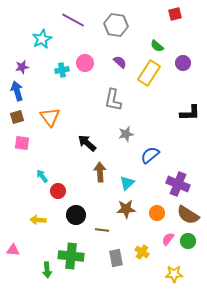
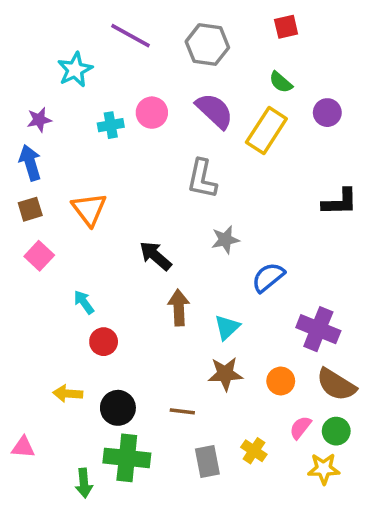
red square: (175, 14) -> (286, 27), moved
purple semicircle: (120, 62) -> (215, 111), size x1.6
pink square: (22, 143) -> (39, 256), turned 35
cyan arrow: (42, 176) -> (84, 302), moved
black circle: (76, 215) -> (118, 408), moved
yellow star: (174, 274) -> (324, 469), moved

